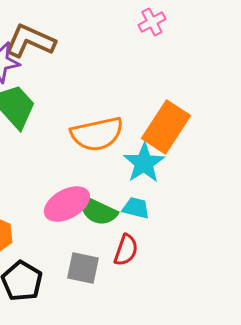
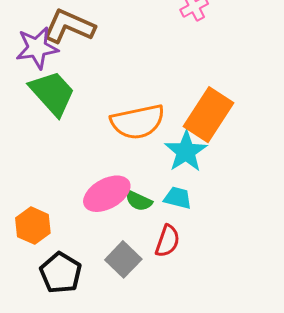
green semicircle: (98, 211) -> (139, 201), size x0.7
gray square: (83, 268) -> (123, 259), turned 32

